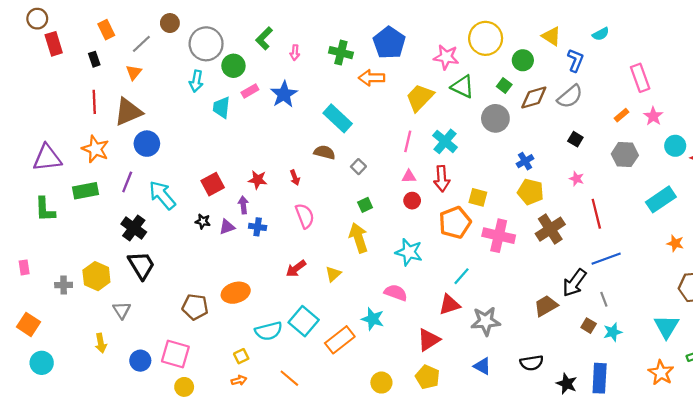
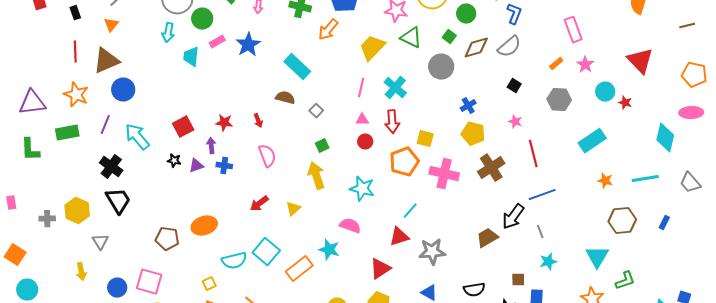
orange arrow: (372, 78) -> (328, 30), turned -50
brown square: (589, 326) -> (518, 280), moved, turned -32

